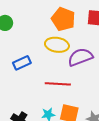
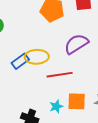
yellow ellipse: (57, 45) -> (37, 57), moved

